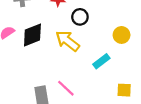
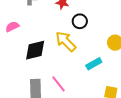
black diamond: (32, 35) -> (35, 50), moved

